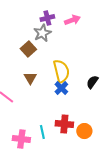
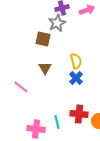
brown square: (28, 49) -> (43, 39), turned -35
yellow semicircle: (61, 71) -> (76, 61), size x0.7

